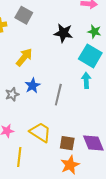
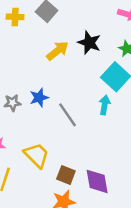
yellow arrow: (24, 57) -> (57, 51), moved
gray line: (58, 95) -> (68, 115), turned -60

